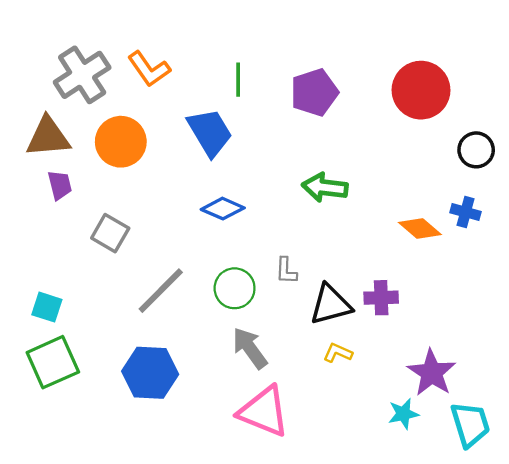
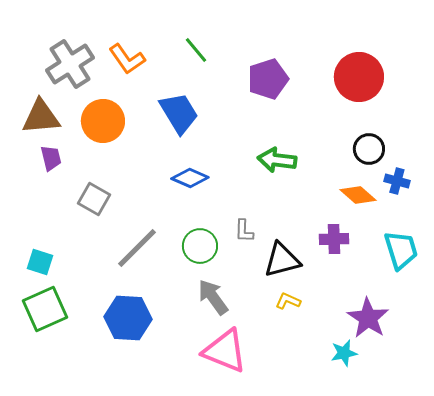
green line: (238, 80) -> (196, 50), moved, turned -40
black circle: (476, 150) -> (369, 149), moved
purple cross: (381, 298) -> (334, 239), moved
cyan trapezoid: (470, 424) -> (401, 250), moved

